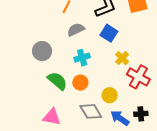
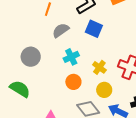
yellow cross: (122, 58) -> (99, 67), moved
green semicircle: (57, 81) -> (20, 89), moved

